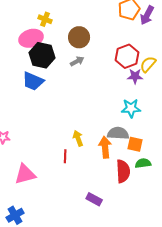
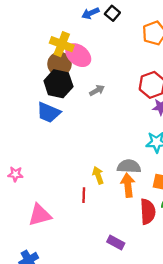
yellow cross: (45, 19) -> (62, 44), size x1.5
brown circle: (79, 37) -> (60, 64), moved
pink ellipse: (31, 38) -> (78, 55), moved, turned 55
gray semicircle: (118, 133) -> (129, 166), moved

